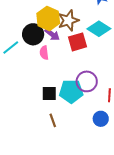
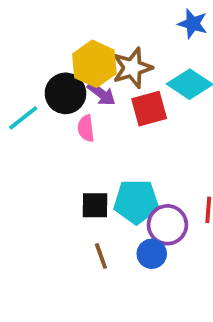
purple circle: (87, 81) -> (167, 225), moved
blue circle: (101, 119) -> (152, 254), moved

